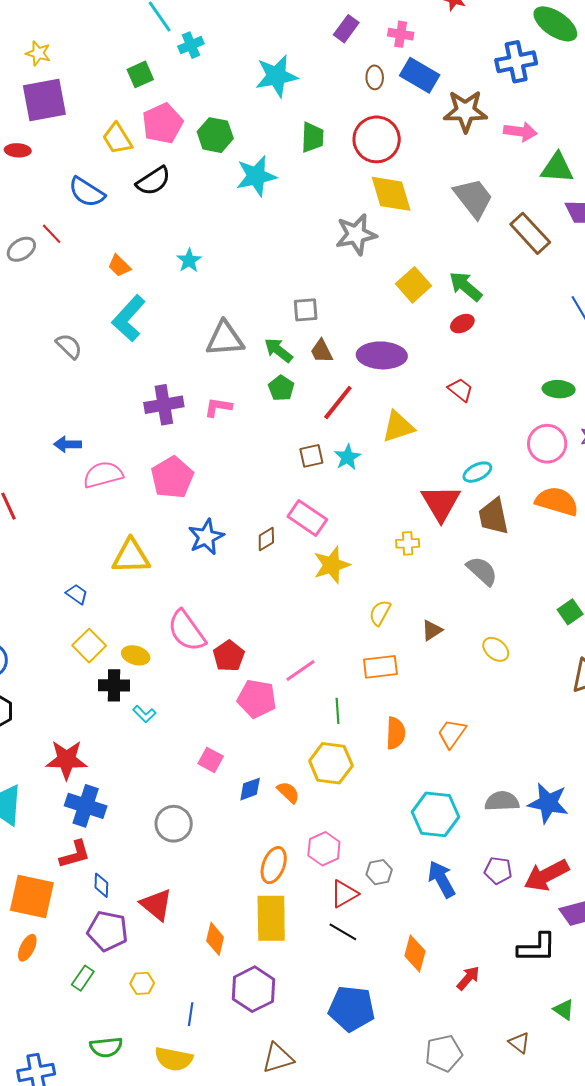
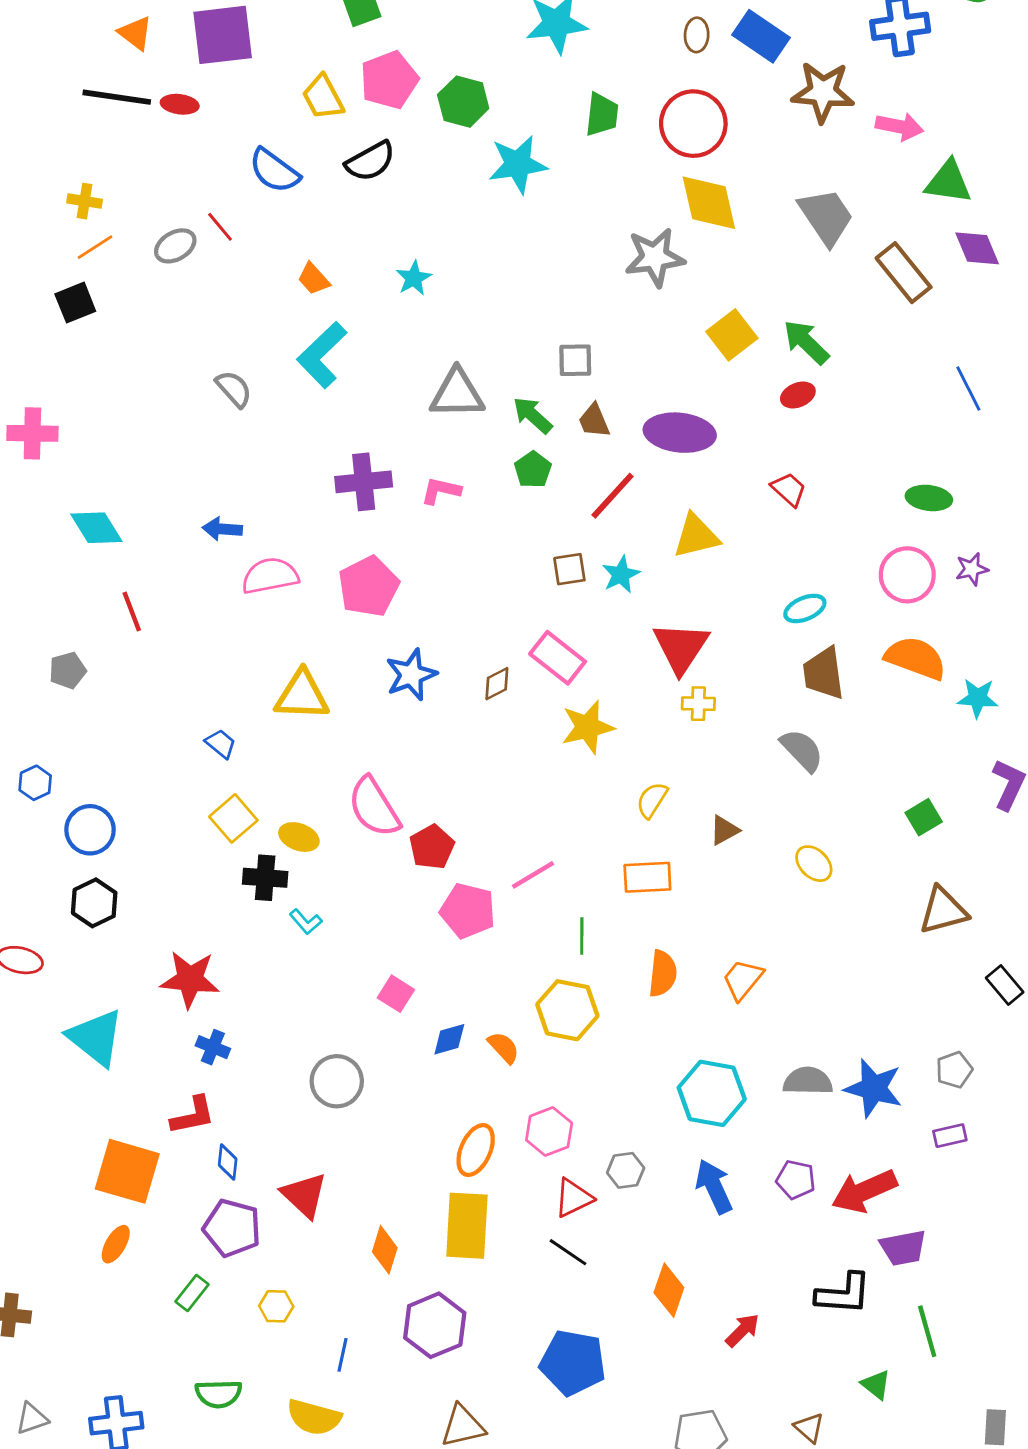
red triangle: (441, 503) -> (681, 647), moved
blue cross: (86, 806) -> (213, 1047), size x0.6

